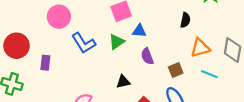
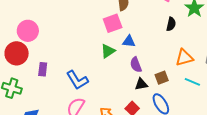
pink circle: (59, 17) -> (28, 31), moved
black semicircle: (185, 20) -> (171, 24), moved
blue L-shape: (84, 43) -> (77, 80), moved
black triangle: (123, 82) -> (141, 84), moved

